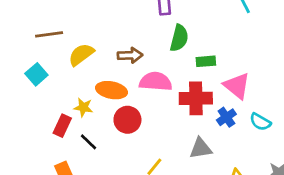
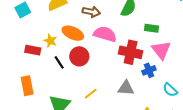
green rectangle: (206, 61) -> (152, 28), moved
cyan semicircle: (260, 122) -> (170, 90), moved
red rectangle: (62, 126) -> (33, 50), turned 63
black line: (88, 142) -> (59, 62), moved

